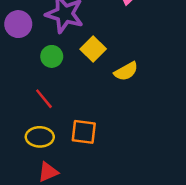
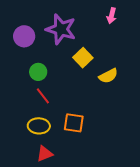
green circle: (52, 56) -> (38, 72), moved

